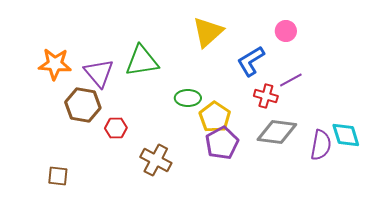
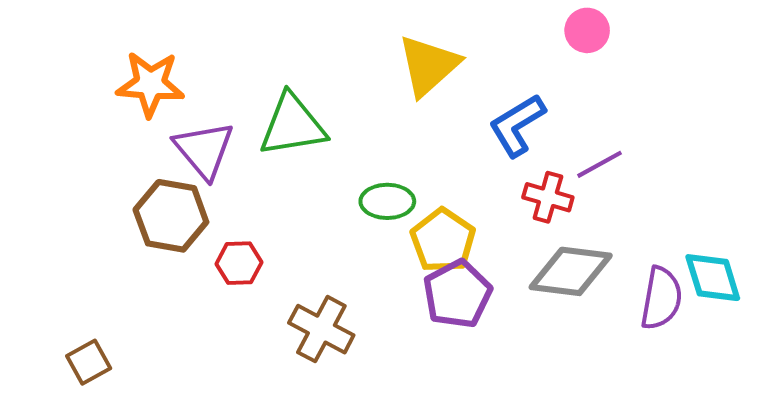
pink circle: (286, 31) -> (587, 30), moved
orange star: (55, 64) -> (150, 84), moved
brown square: (58, 176) -> (89, 362), moved, turned -35

